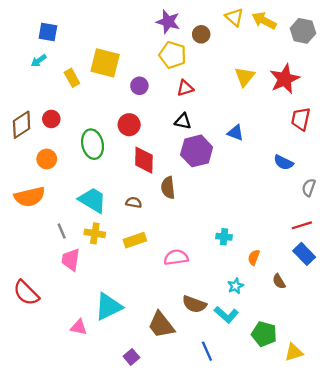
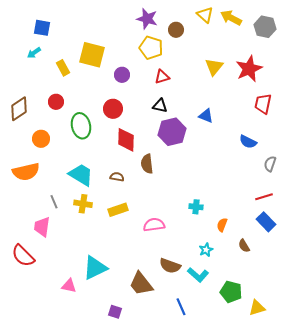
red circle: (51, 119) -> (56, 102), moved
pink trapezoid: (71, 260) -> (42, 227), moved
purple square: (131, 357) -> (115, 312), turned -32

